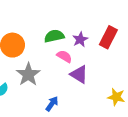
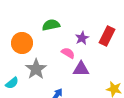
green semicircle: (54, 36) -> (51, 25), moved
purple triangle: (79, 74) -> (81, 69), turned -30

